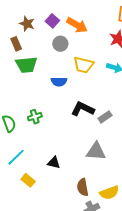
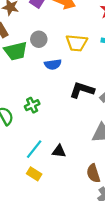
gray circle: (60, 44) -> (39, 39), moved
cyan line: (16, 157) -> (34, 149), moved

